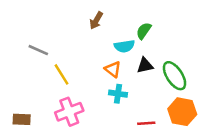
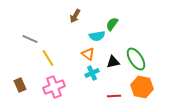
black triangle: (145, 65) -> (113, 62), moved
cyan cross: (118, 94) -> (92, 73), turned -32
brown rectangle: (22, 119) -> (20, 85), moved, turned 64

